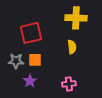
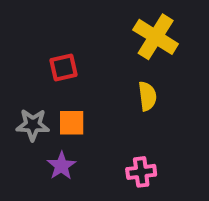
yellow cross: (76, 18) -> (156, 37), turned 30
red square: (31, 33) -> (63, 68), size x0.6

